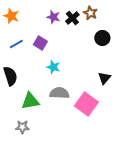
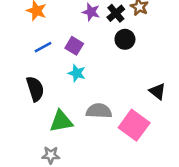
black circle: (102, 38) -> (125, 39), moved
cyan star: (53, 67) -> (77, 73), moved
black triangle: (104, 78) -> (157, 91), turned -32

